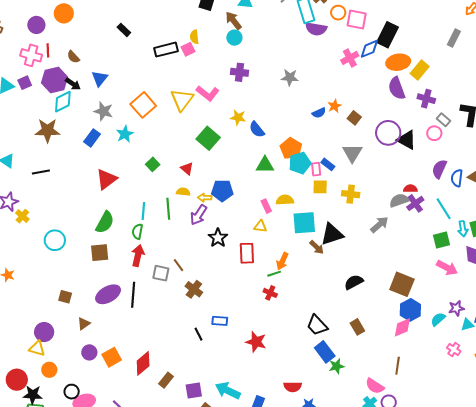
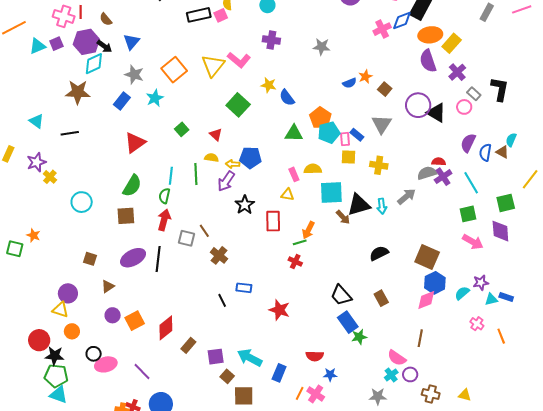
purple cross: (426, 99) -> (457, 72), turned 30
cyan arrow: (463, 229) -> (382, 206), moved

